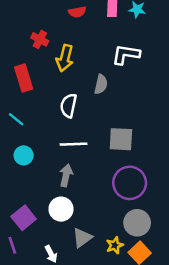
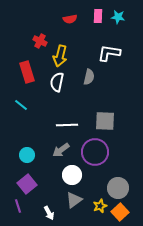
white semicircle: (69, 106) -> (57, 82), moved
cyan circle: (24, 155) -> (27, 155), moved
gray arrow: (66, 175) -> (61, 150), turned -138
purple circle: (130, 183) -> (95, 152), moved
white circle: (61, 209) -> (72, 175), moved

